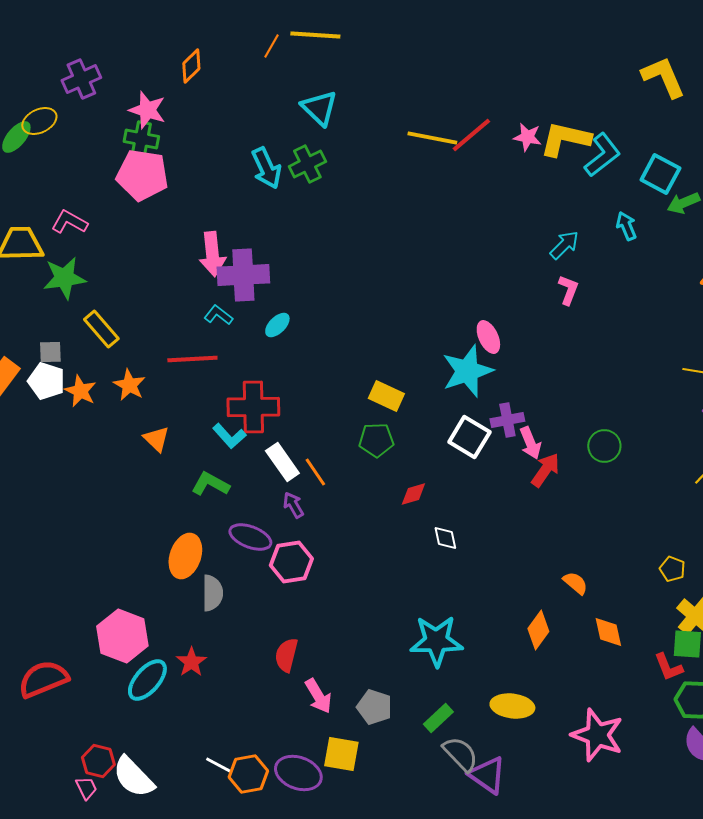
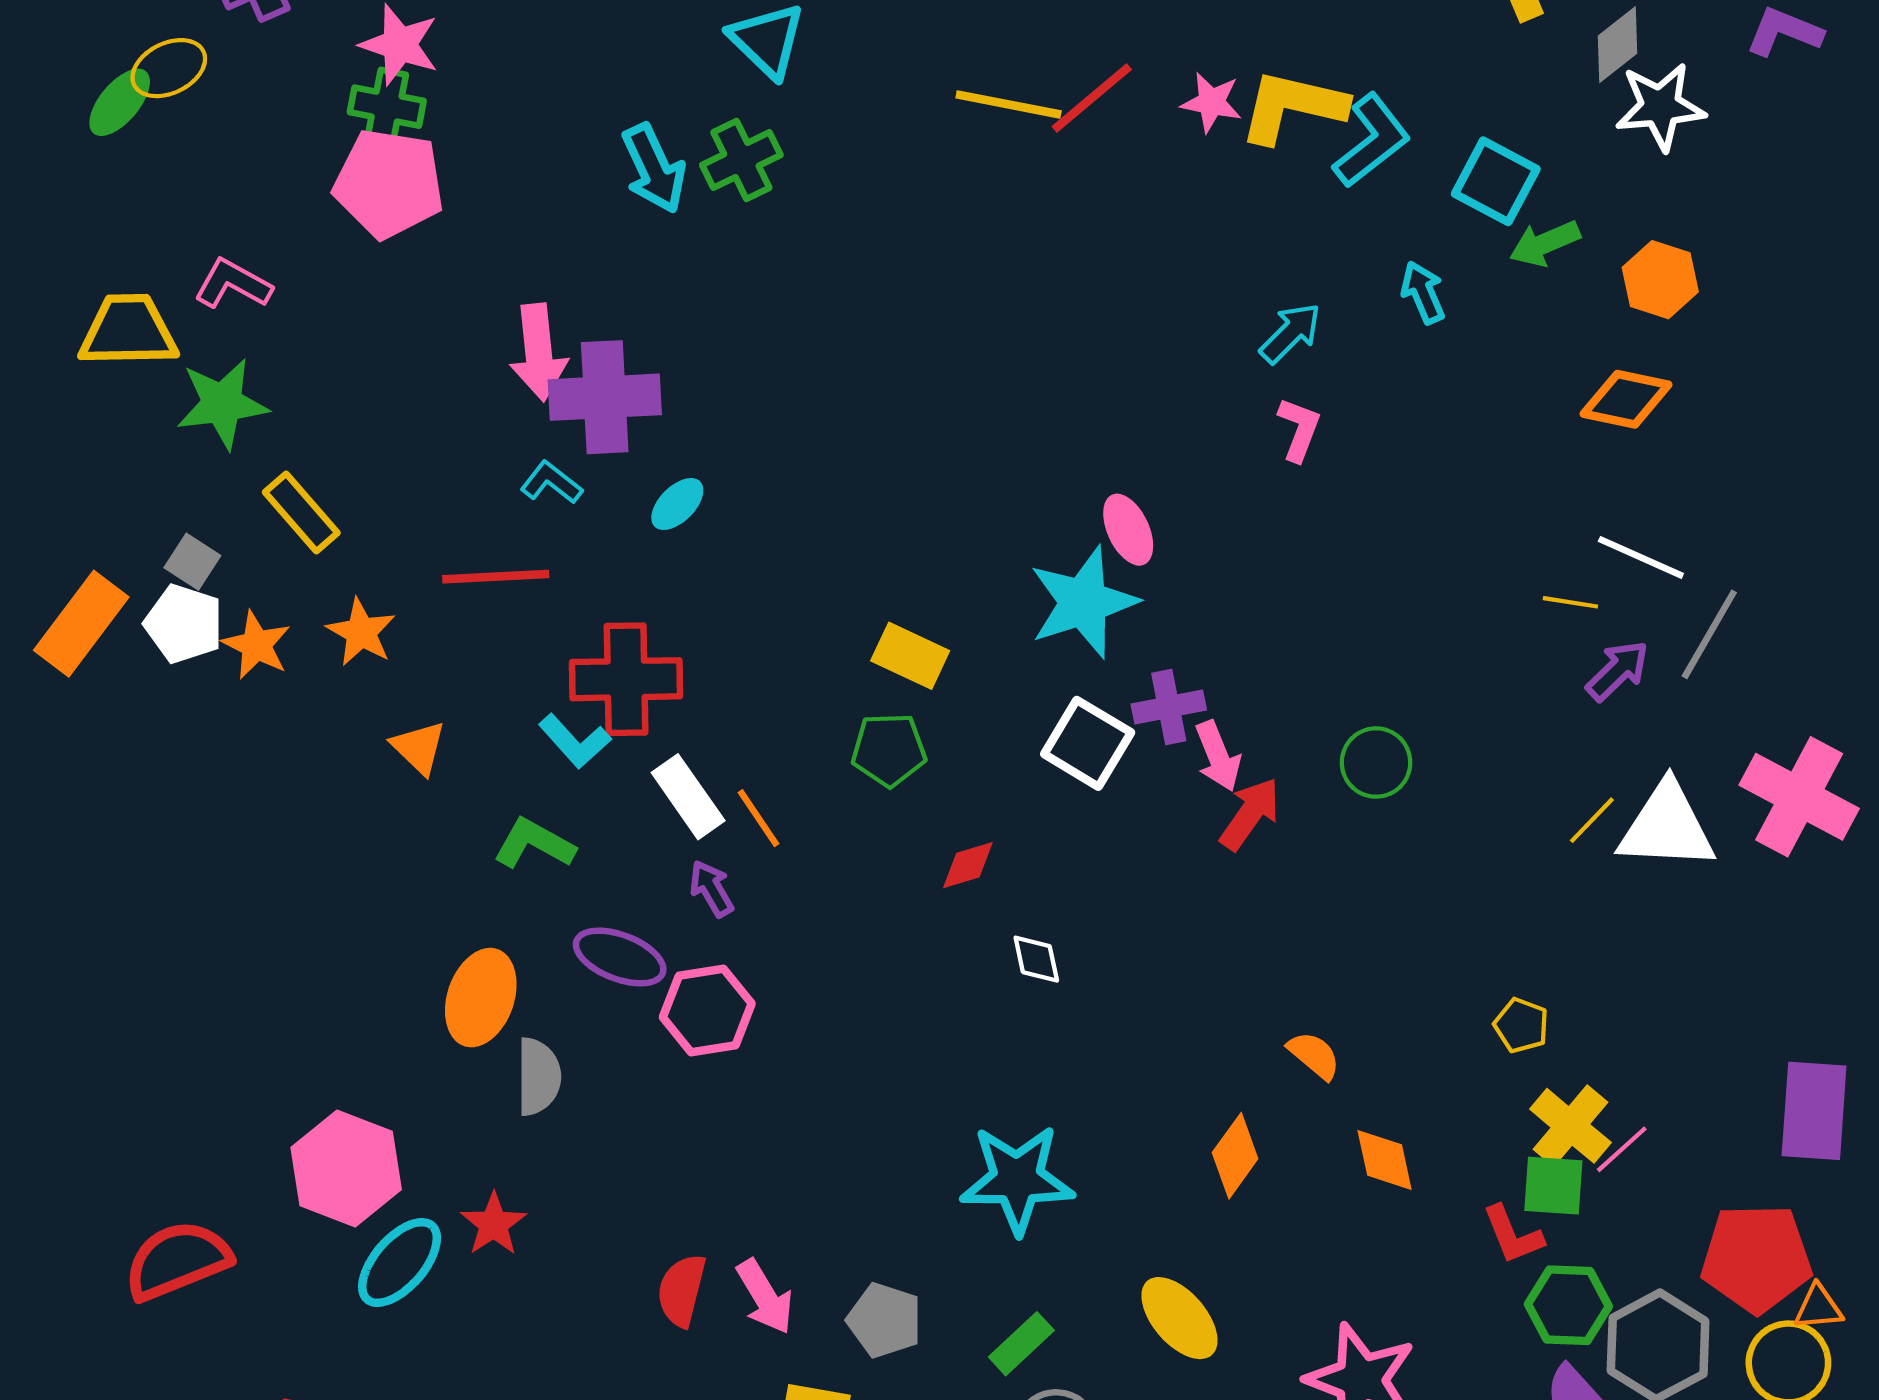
gray square: (50, 352) -> (192, 562), turned 35
red semicircle: (286, 655) -> (682, 1290), moved
yellow ellipse: (512, 706) -> (1179, 1318), turned 42

